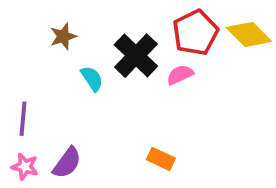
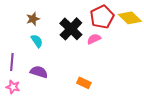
cyan semicircle: (92, 79) -> (37, 41), moved
purple semicircle: (67, 163) -> (39, 72), moved, turned -108

